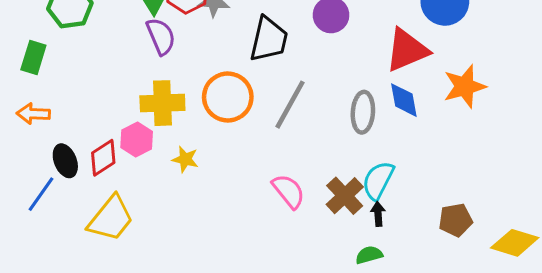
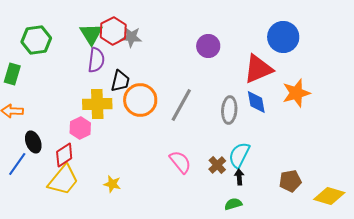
purple semicircle: (161, 36) -> (96, 60), turned 30
black trapezoid: (269, 39) -> (120, 81), moved, size x0.7
red diamond: (103, 158) -> (64, 155), moved
yellow star: (185, 159) -> (112, 184), moved
brown cross: (345, 196) -> (217, 165), size x0.7

